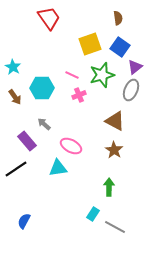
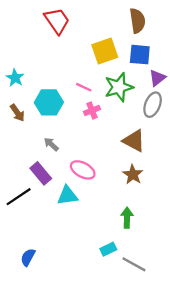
brown semicircle: (118, 18) -> (137, 21), size x1.5
blue square: (120, 47) -> (140, 55), turned -30
purple rectangle: (27, 141) -> (41, 173), moved
cyan rectangle: (93, 214) -> (108, 249), turned 32

